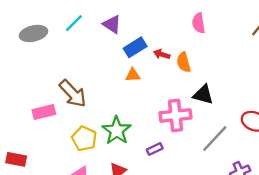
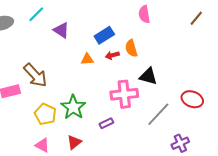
purple triangle: (112, 24) -> (61, 30), moved
blue rectangle: (135, 47) -> (104, 35), moved
red arrow: (162, 54) -> (112, 55), moved, turned -32

